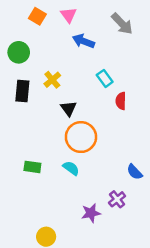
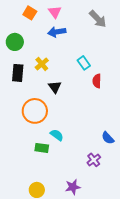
blue arrow: (83, 41) -> (57, 32), moved, turned -30
orange circle: (81, 137) -> (35, 111), moved
green rectangle: (32, 167) -> (42, 148), moved
purple star: (91, 213) -> (73, 187), moved

